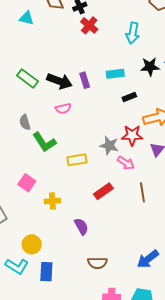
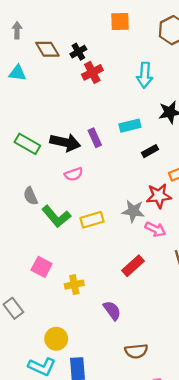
red cross: (89, 25) -> (92, 72), turned 30
yellow rectangle: (77, 160) -> (92, 220), moved

